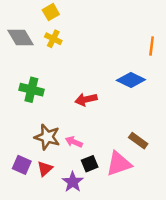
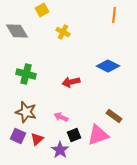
yellow cross: (53, 39) -> (63, 32), moved
orange line: (152, 46) -> (114, 15), moved
brown star: (47, 137) -> (26, 112), moved

